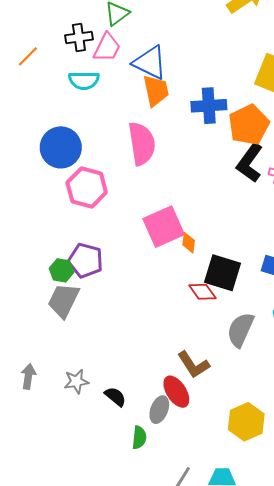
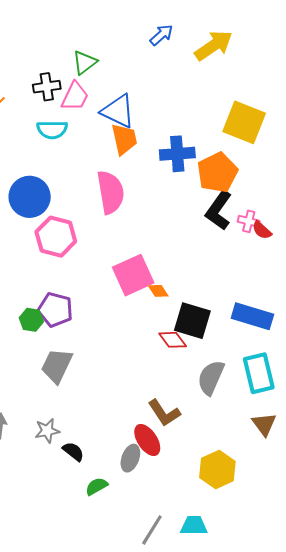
orange diamond: (189, 243) -> (158, 291), turned -40
gray trapezoid: (63, 300) -> (57, 366), moved
black semicircle: (115, 397) -> (73, 452), moved
green semicircle: (139, 438) -> (97, 486), moved, turned -125

